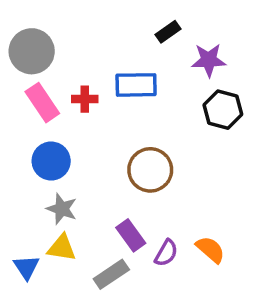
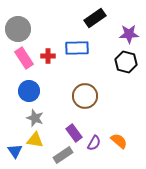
black rectangle: (168, 32) -> (95, 18), size x1.5
purple star: (209, 60) -> (129, 34), moved

